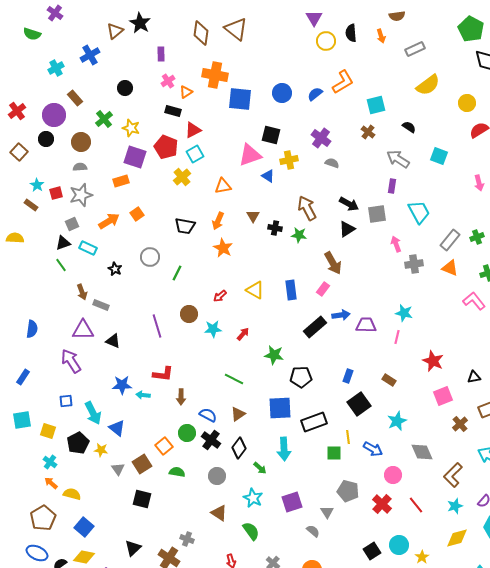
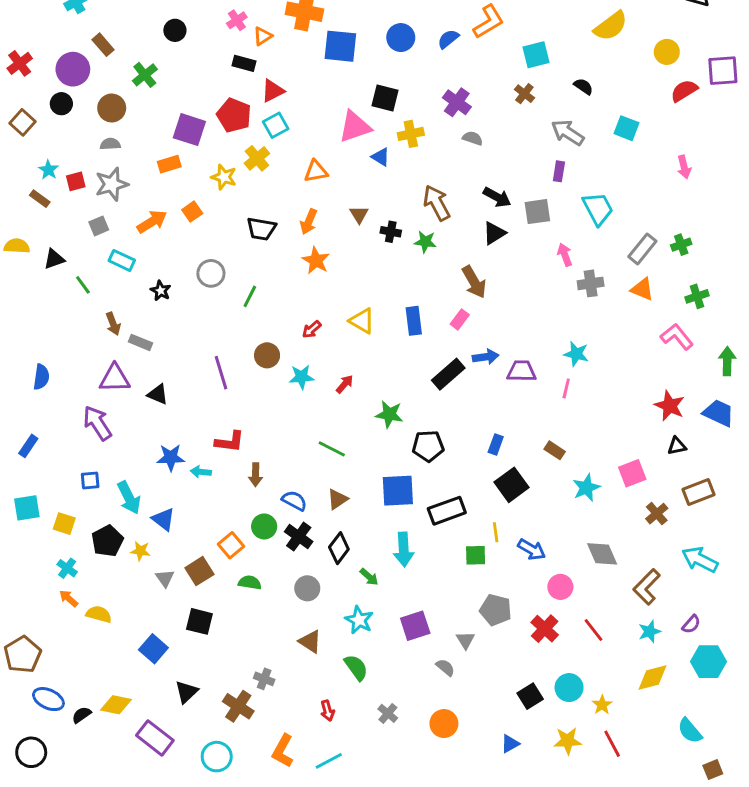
yellow star: (131, 128) -> (224, 177), moved
black triangle: (63, 243) -> (54, 259), moved
red star: (433, 361) -> (670, 406), moved
cyan star: (397, 421) -> (586, 488), moved
brown pentagon: (43, 518) -> (23, 654), moved
blue square: (84, 527) -> (153, 649), moved

